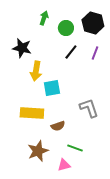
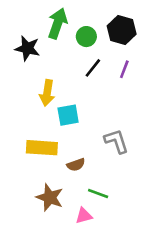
green arrow: (44, 18) -> (58, 23), size x1.6
black star: (22, 48) -> (27, 48), moved
brown star: (38, 151) -> (50, 197), turned -30

